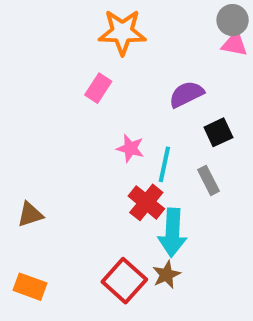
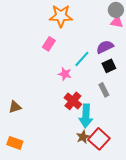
purple semicircle: (186, 94) -> (105, 47), moved
cyan line: (164, 164) -> (82, 59), moved, turned 30
red square: (124, 281) -> (99, 139), moved

